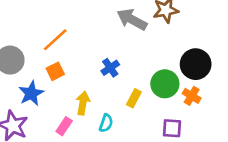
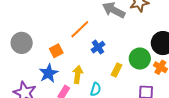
orange line: (55, 40) -> (80, 29), moved
blue star: (31, 93) -> (49, 73), moved

